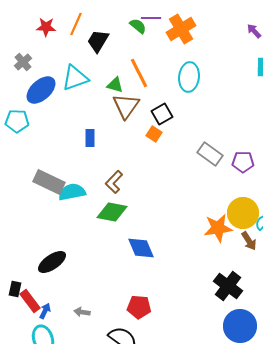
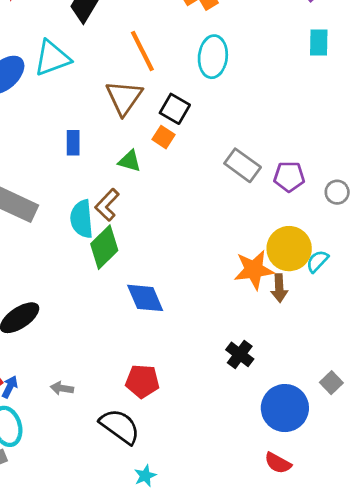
green triangle: (115, 85) -> (130, 161), moved
black square: (162, 114) -> (175, 109), turned -30
cyan semicircle: (72, 192) -> (82, 219), moved, turned -84
green diamond: (112, 212) -> (104, 247), turned -56
brown arrow: (249, 241) -> (279, 288), moved, turned 30
black cross: (228, 286) -> (240, 354), moved, size x0.7

